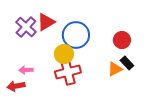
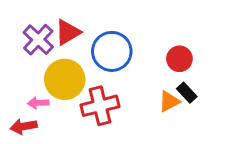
yellow circle: (64, 54) -> (65, 79), moved, size x1.4

